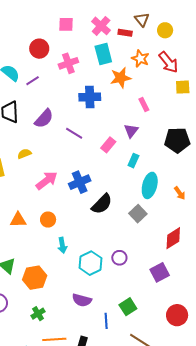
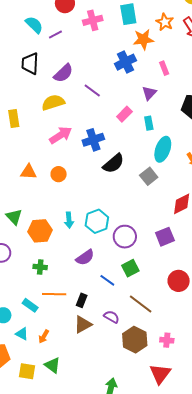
blue cross: (90, 97) -> (126, 62), moved, turned -30
pink rectangle: (108, 145) -> (124, 114), moved
yellow semicircle: (24, 154) -> (53, 103), moved, size x1.6
cyan rectangle: (133, 161) -> (149, 123), turned -40
cyan arrow: (62, 245) -> (69, 220), moved
purple circle: (119, 258) -> (125, 237), moved, size x1.5
purple semicircle: (82, 300) -> (85, 257), turned -54
green cross: (38, 314) -> (40, 267), turned 32
blue line: (106, 321) -> (107, 280), turned -56

